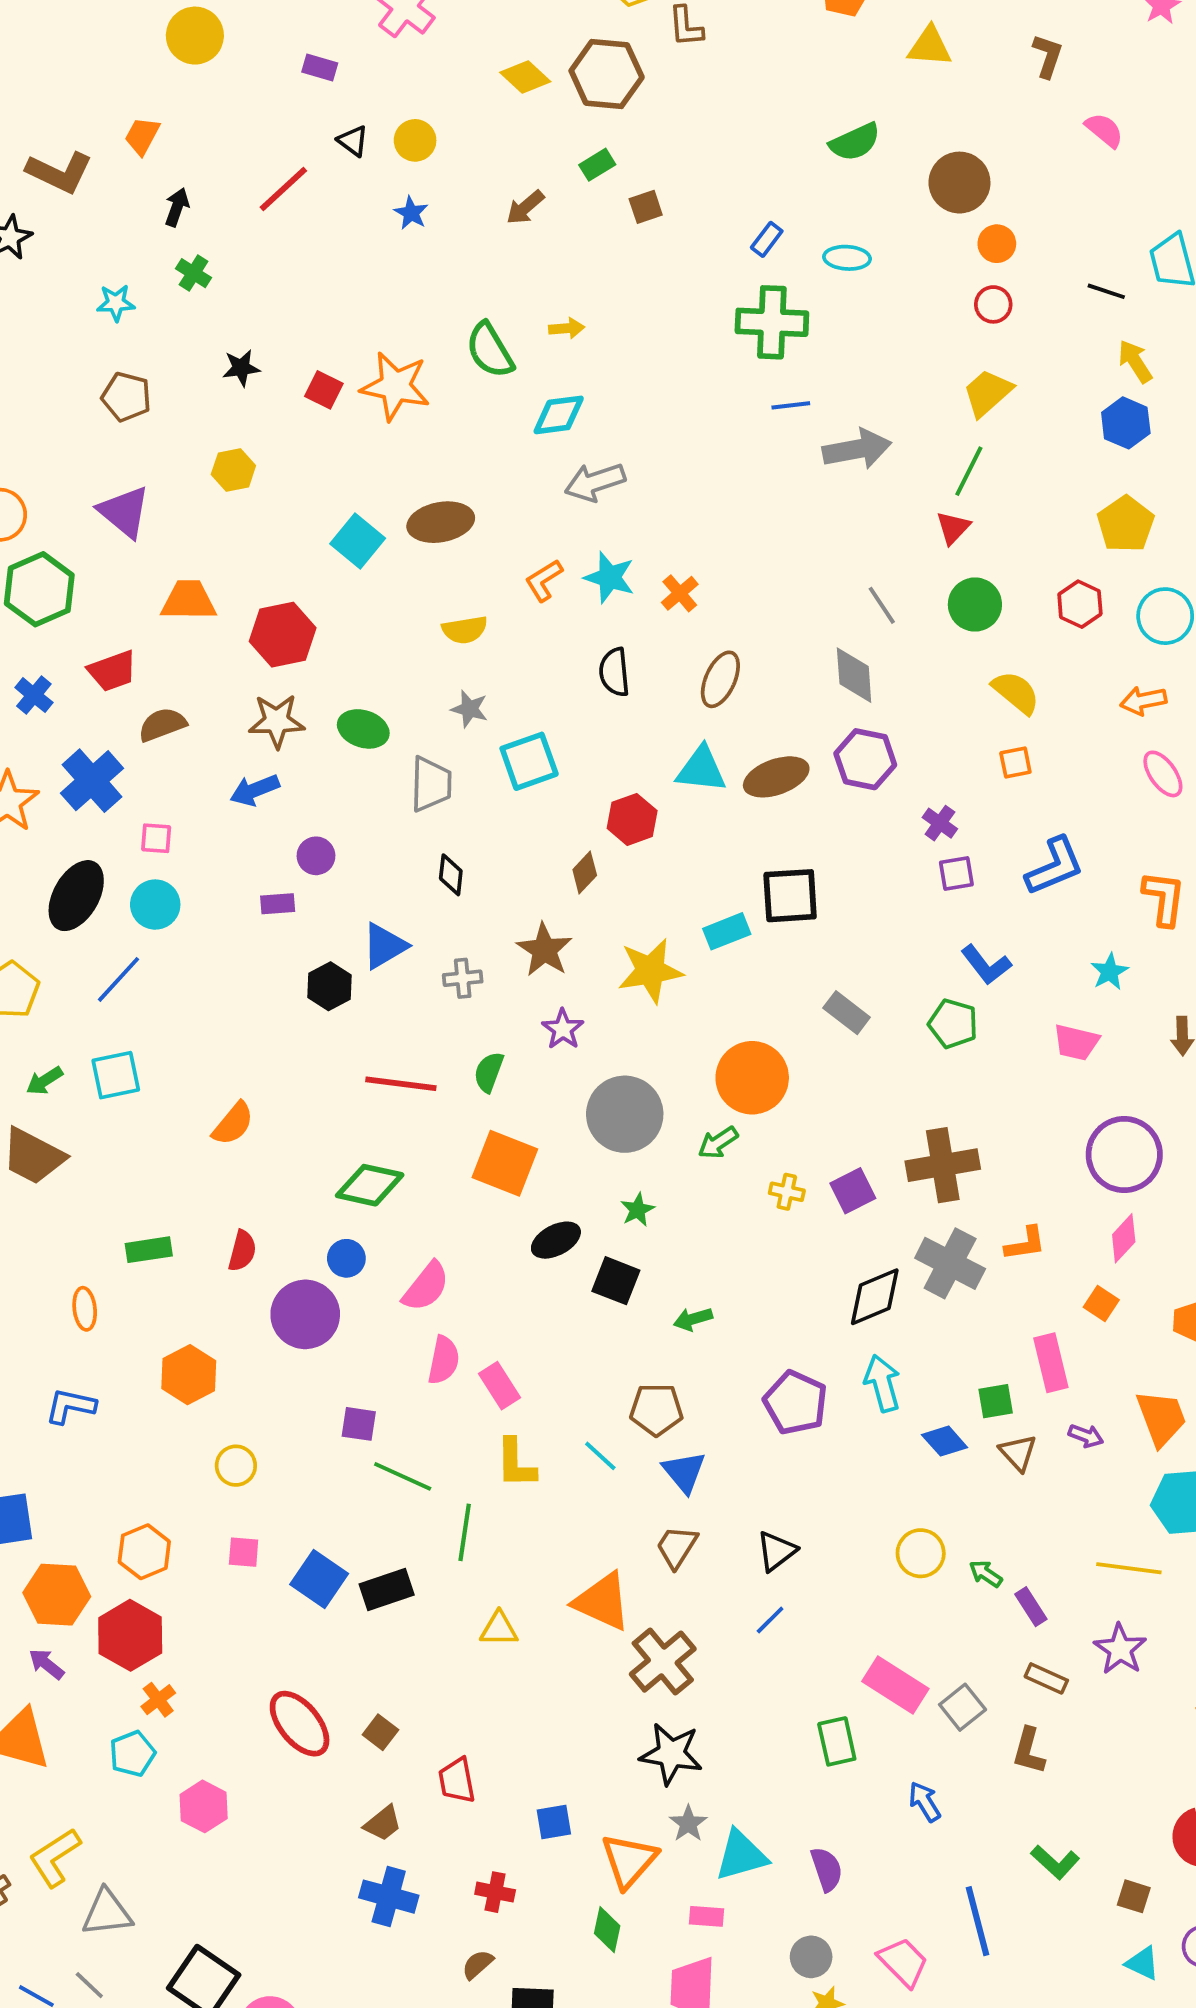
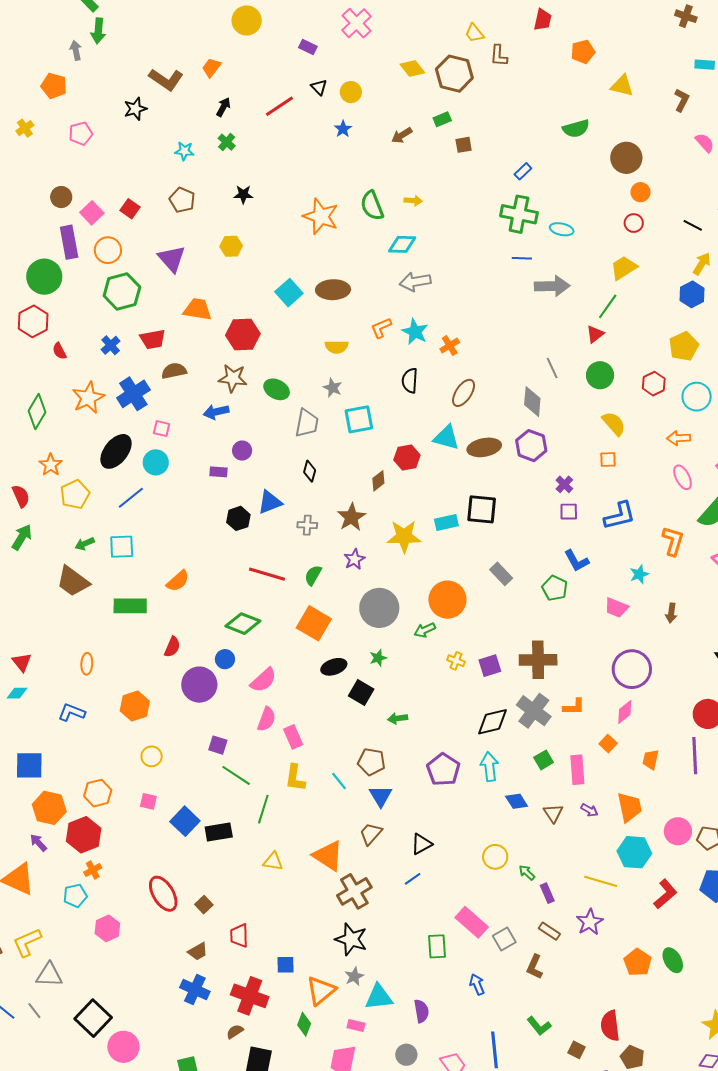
cyan ellipse: (847, 258) -> (562, 229), moved
yellow arrow: (1135, 361) -> (702, 264), turned 55
red square: (324, 390) -> (130, 209), moved
green rectangle: (149, 1250) -> (130, 606), moved, size x1.4
green square: (996, 1401) -> (544, 760), moved, turned -30
red cross: (495, 1892) -> (250, 996), size x1.8

